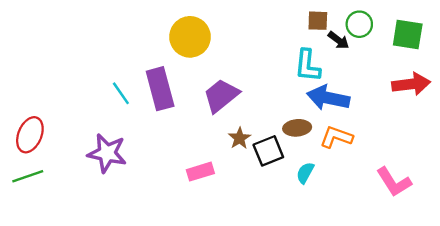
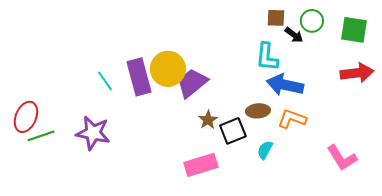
yellow circle: (190, 37) -> (168, 69), moved
pink rectangle: (200, 172) -> (201, 165), moved, size x1.4
green line: (28, 176) -> (41, 136), moved

